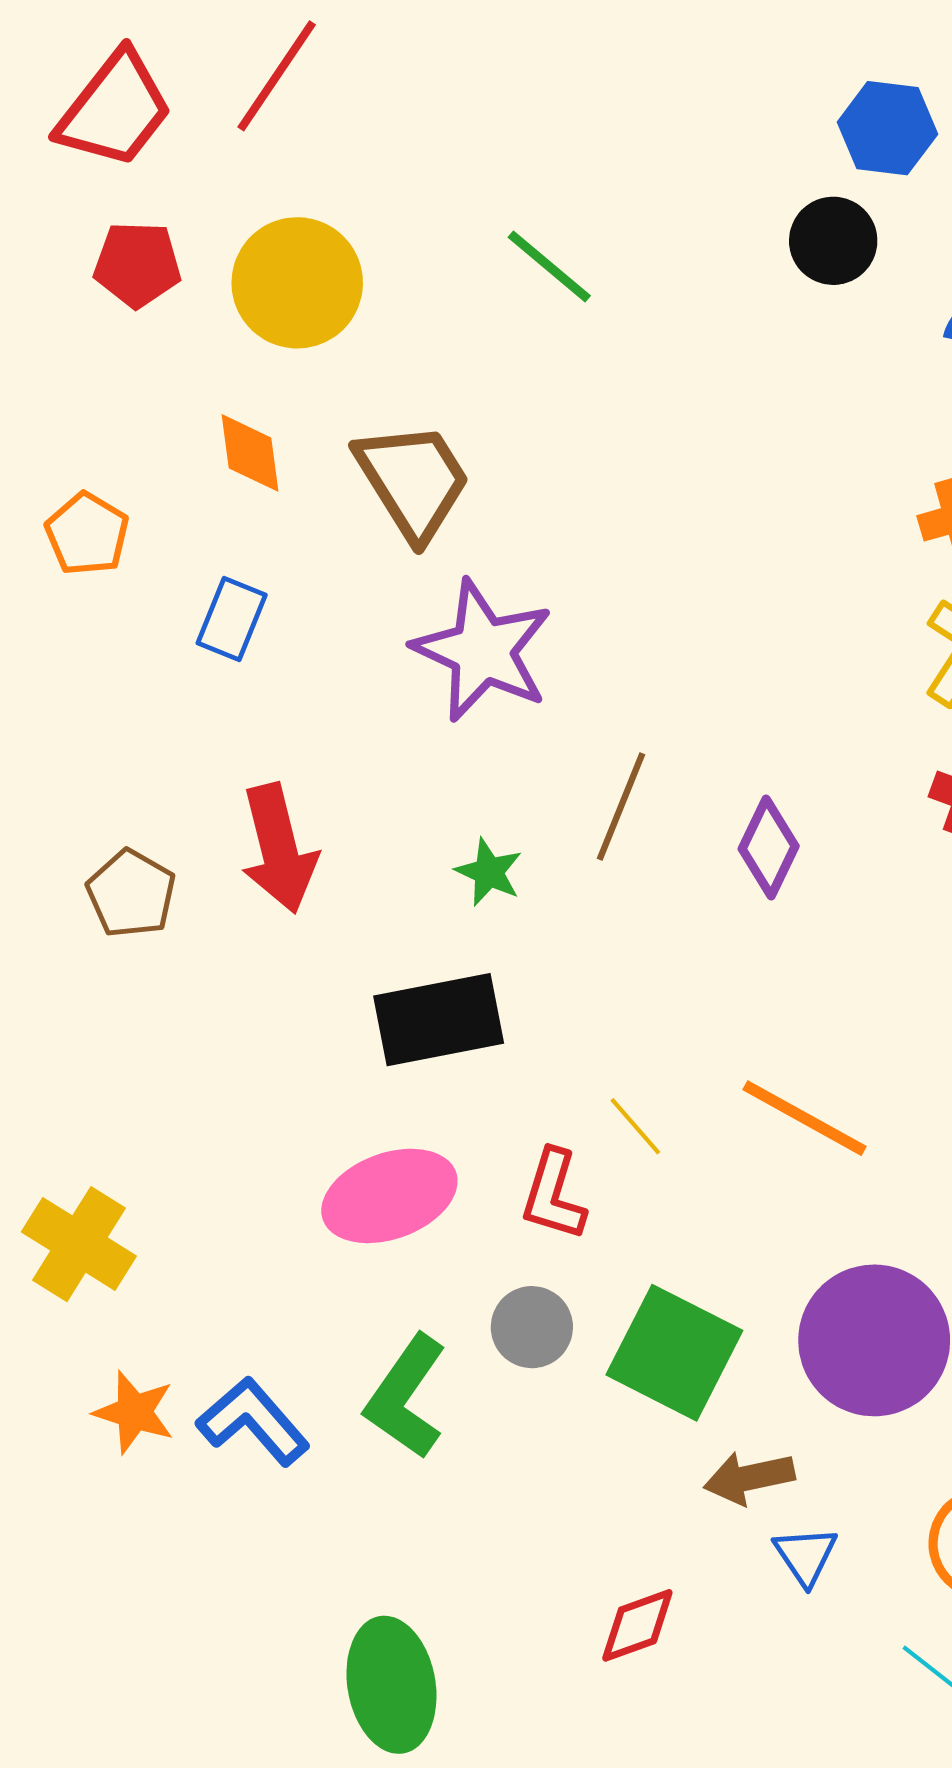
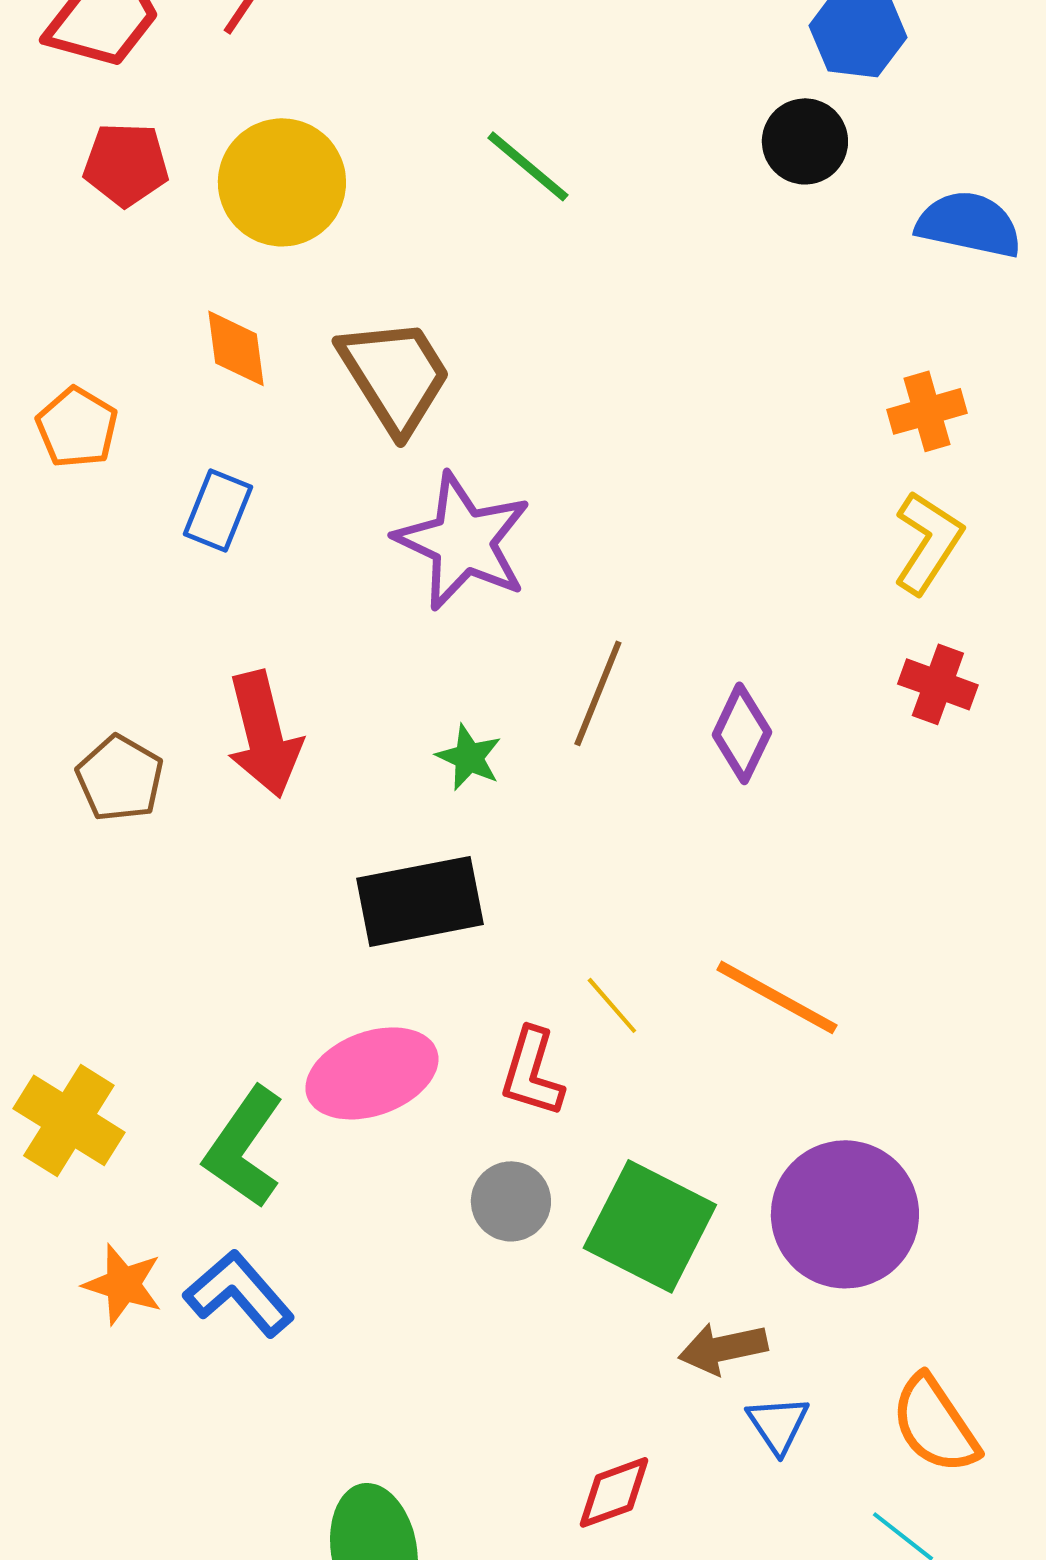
green L-shape: (406, 1397) -> (244, 1147), moved

